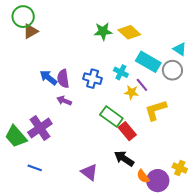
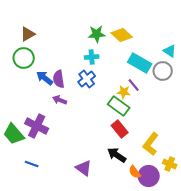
green circle: (23, 17) -> (24, 58), moved
cyan cross: (121, 72) -> (92, 57), moved, turned -32
blue cross: (93, 79) -> (87, 79), turned 36
yellow L-shape: (156, 110) -> (151, 144), moved, turned -35
green rectangle: (111, 116) -> (119, 106), moved
purple cross: (40, 128) -> (37, 126), turned -30

